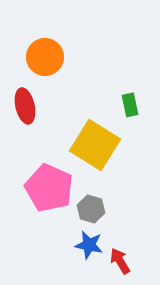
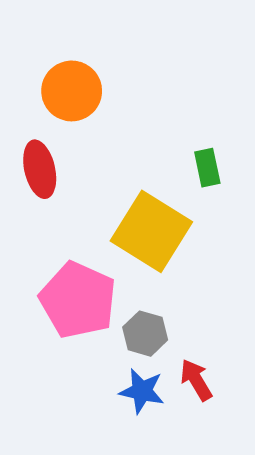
red arrow: (120, 261) -> (196, 380), moved

